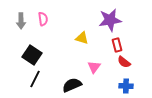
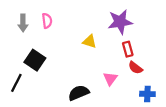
pink triangle: (94, 67) -> (110, 79), moved
black line: (35, 79) -> (16, 83), moved
blue cross: (126, 86) -> (147, 94), moved

